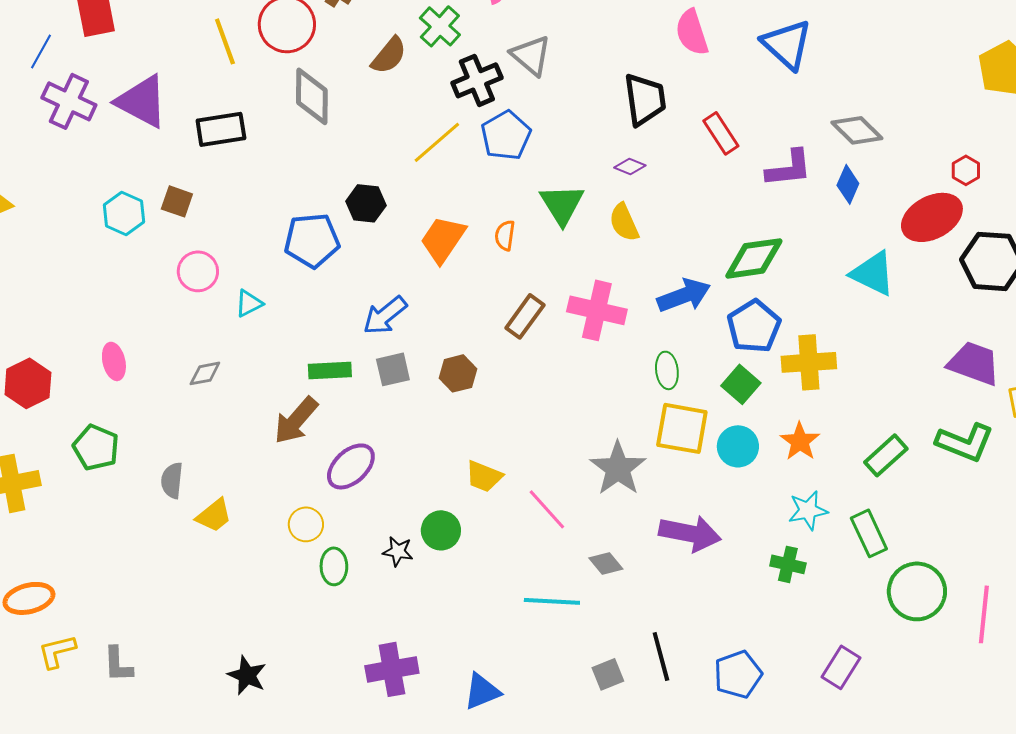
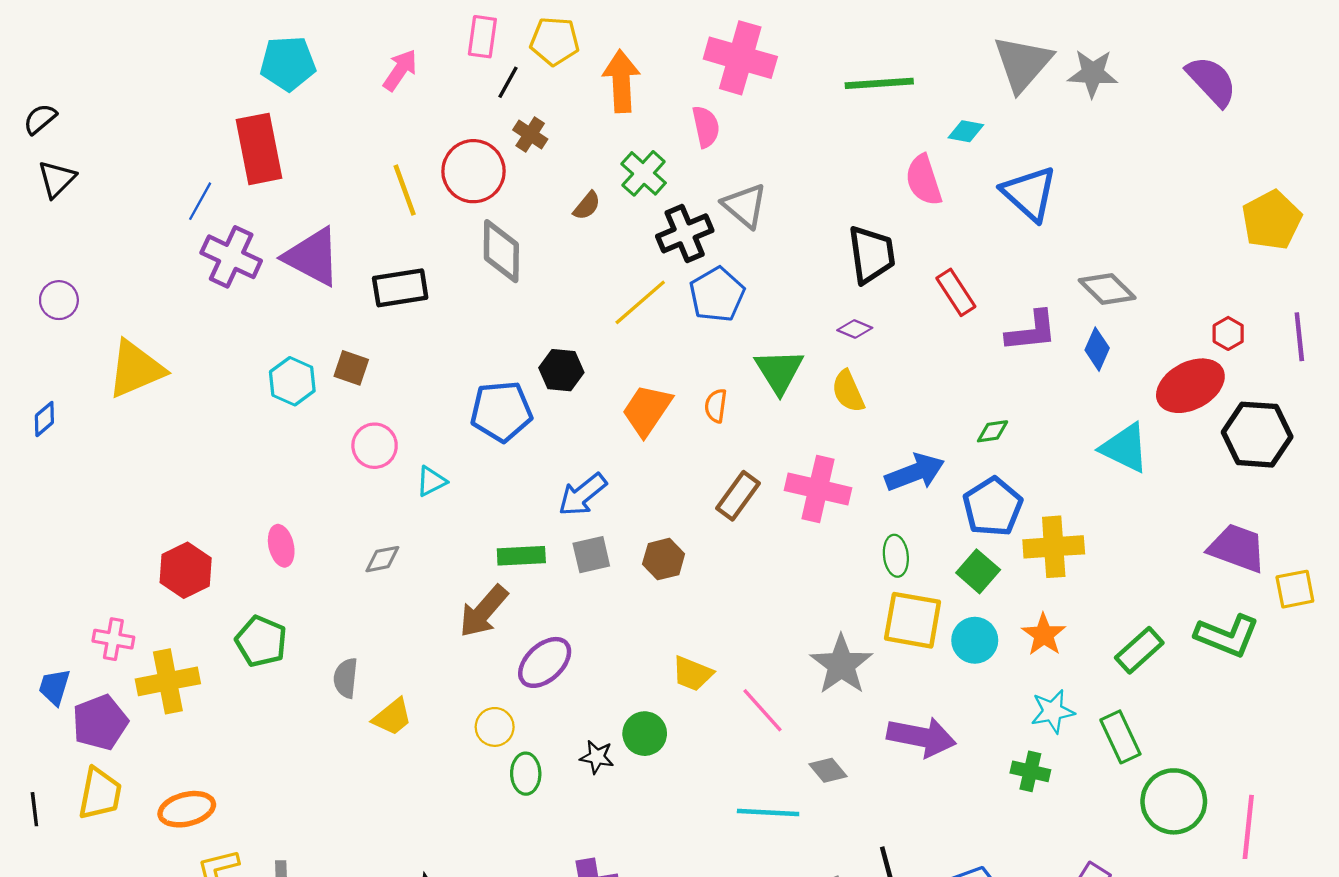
brown semicircle: (389, 55) -> (587, 206), size x0.7
green diamond: (754, 258) -> (993, 431), size x0.5

